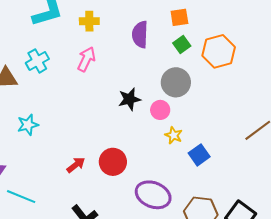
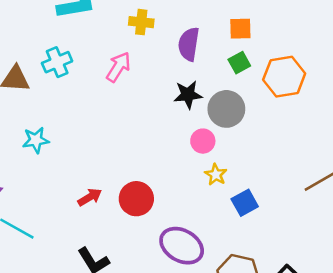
yellow cross: (89, 21) -> (141, 22), moved
black star: (129, 99) -> (188, 95), moved

